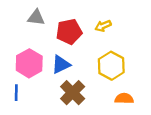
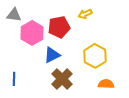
gray triangle: (36, 18) -> (14, 15), moved
yellow arrow: (103, 26) -> (85, 14), moved
pink hexagon: (29, 63) -> (32, 33), moved

